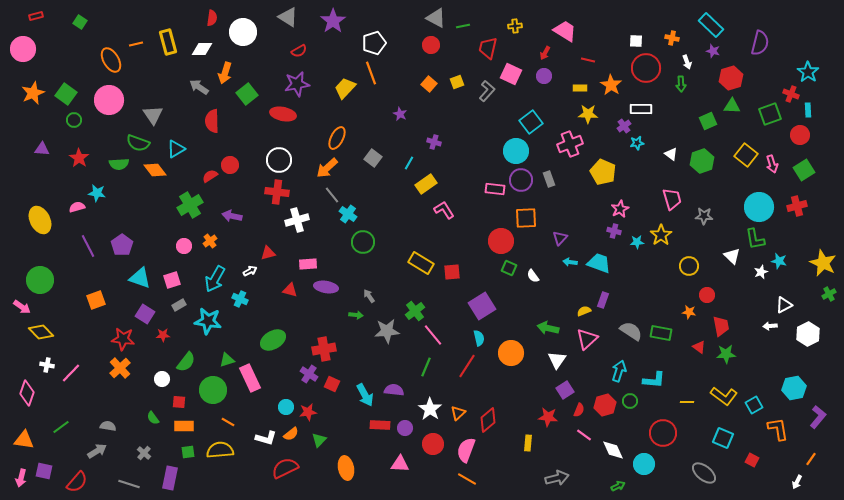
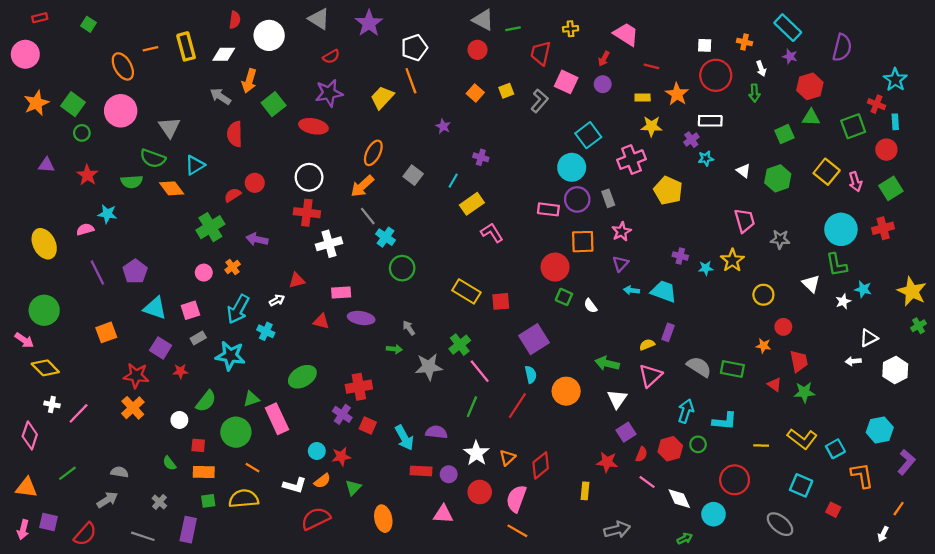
pink star: (620, 209) -> (622, 232), moved

